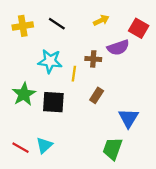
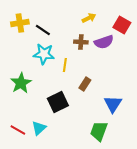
black line: (57, 24) -> (43, 30), moved
brown cross: (93, 59) -> (81, 42), moved
black square: (53, 102) -> (58, 102), moved, turned -30

